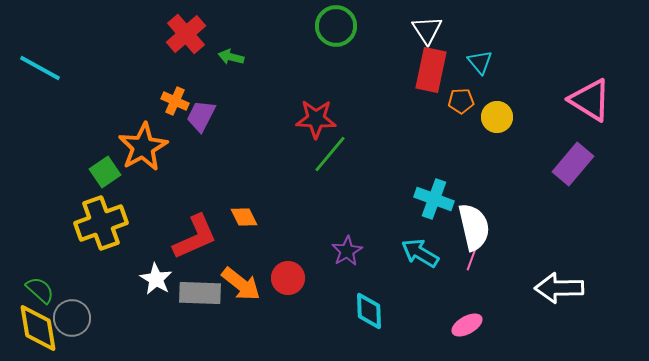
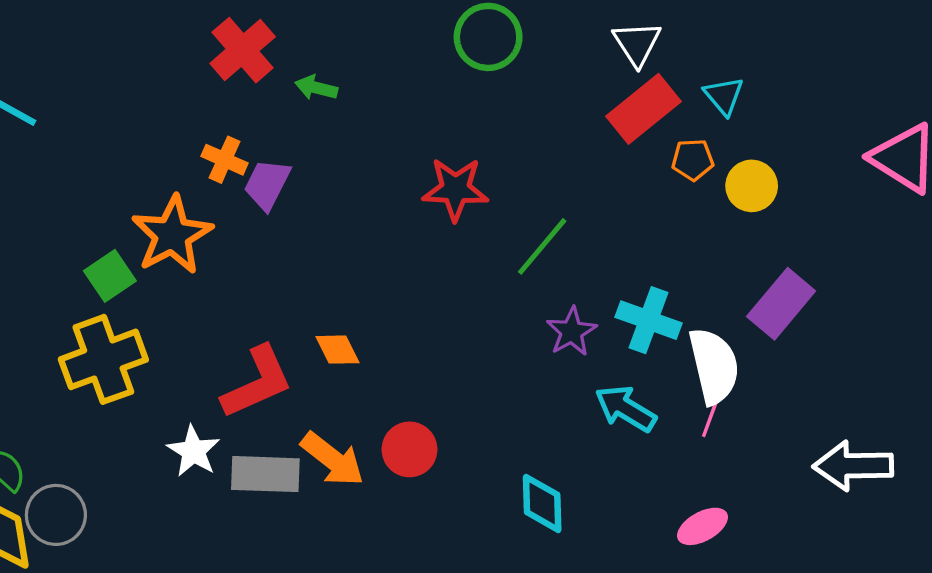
red rectangle: (431, 70) -> (644, 109), turned 39
green line: (330, 154) -> (542, 246), moved
purple rectangle: (573, 164) -> (781, 304), moved
purple star: (347, 251) -> (572, 332), moved

